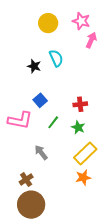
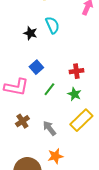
gray arrow: (41, 152) -> (49, 128), moved
orange star: (83, 177) -> (55, 156), moved
brown cross: (26, 179) -> (22, 121), moved

